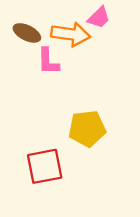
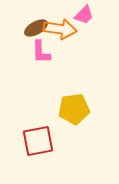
brown ellipse: (27, 33) -> (36, 28), moved, turned -55

